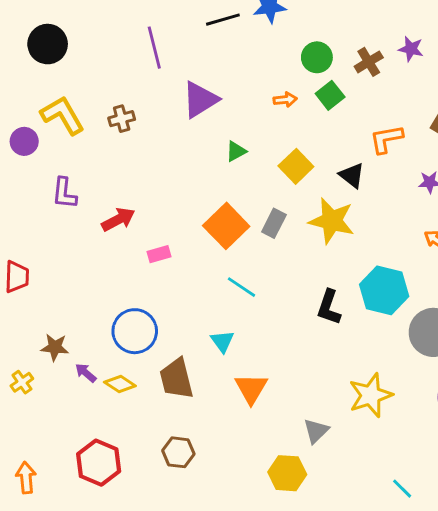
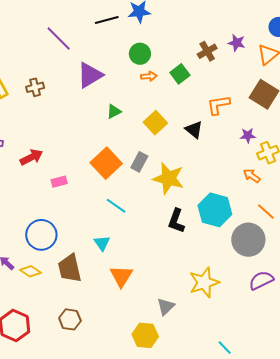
purple line: (154, 48) -> (59, 38), turned -32
green circle: (317, 57) -> (140, 54), moved
yellow star: (332, 221) -> (168, 178), moved

